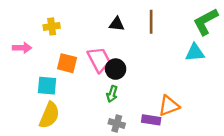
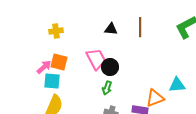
pink arrow: (22, 48) -> (44, 67), moved, turned -42
cyan triangle: (195, 53) -> (177, 85), moved
orange square: (67, 63) -> (59, 62), moved

